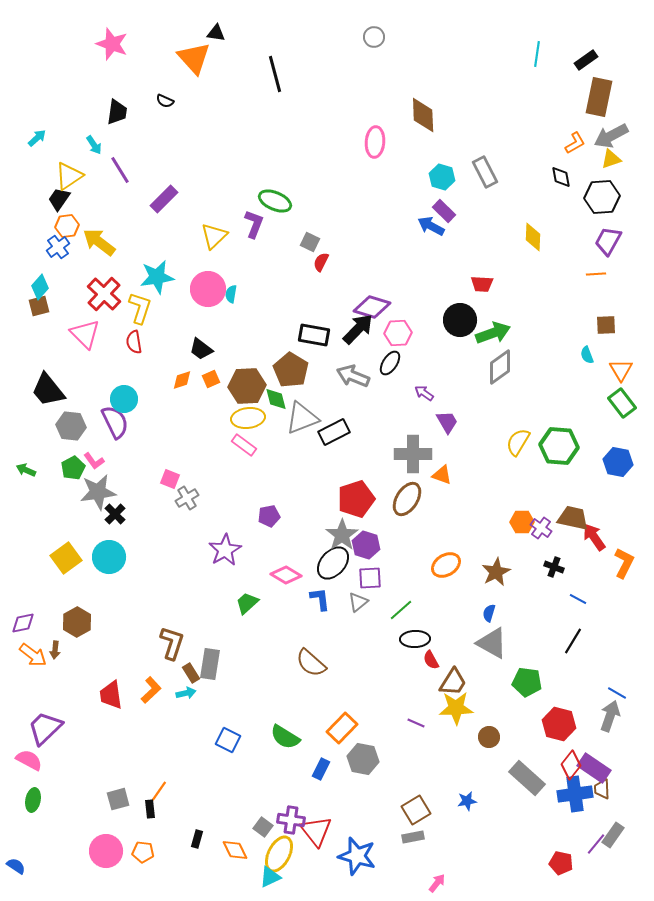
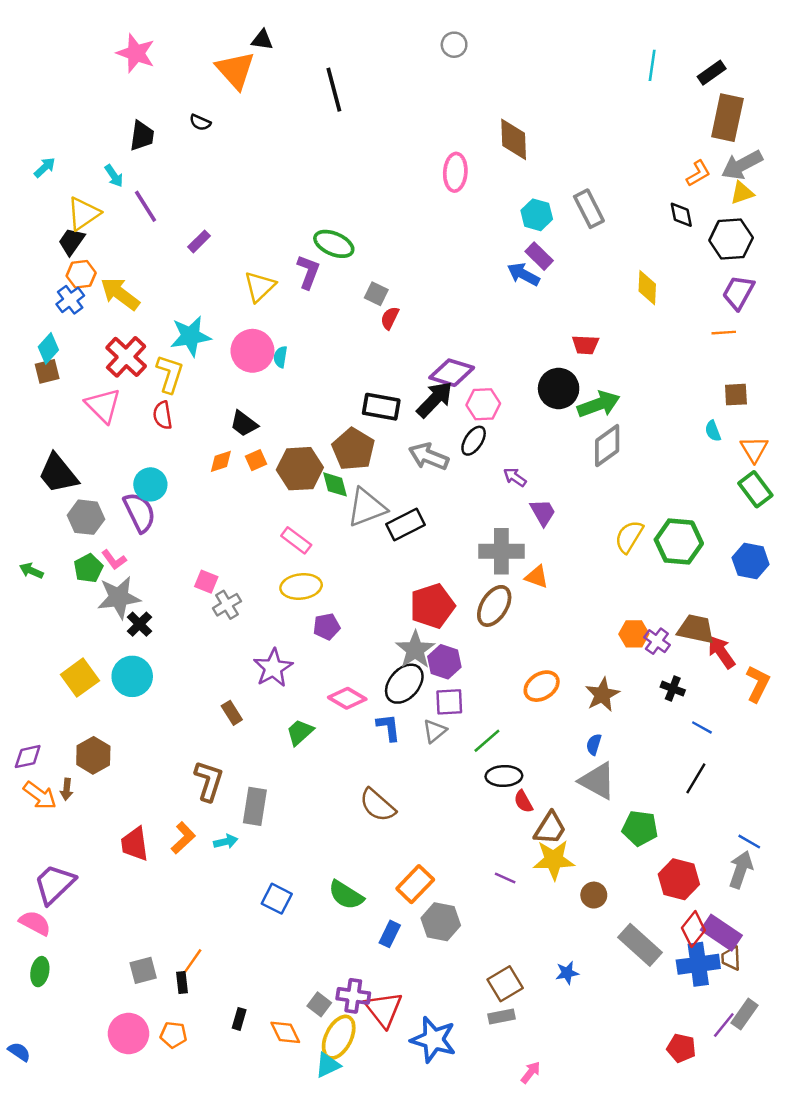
purple rectangle: (164, 199) -> (199, 241), size x0.7
yellow ellipse: (248, 418) -> (301, 586), moved
brown rectangle: (191, 673) -> (232, 713), moved

